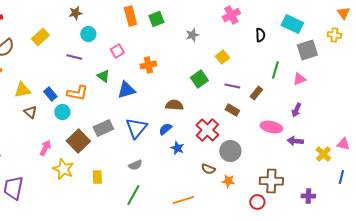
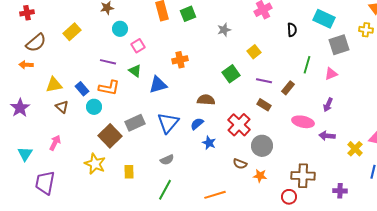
pink square: (117, 51) -> (138, 46), moved
purple line: (74, 57) -> (108, 62), moved
pink arrow: (45, 148) -> (55, 143), moved

